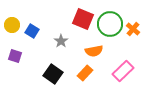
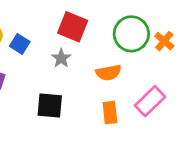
red square: (83, 19) -> (73, 27), moved
orange rectangle: (85, 73) -> (110, 113), moved, turned -49
black square: (53, 74) -> (50, 105), turned -30

